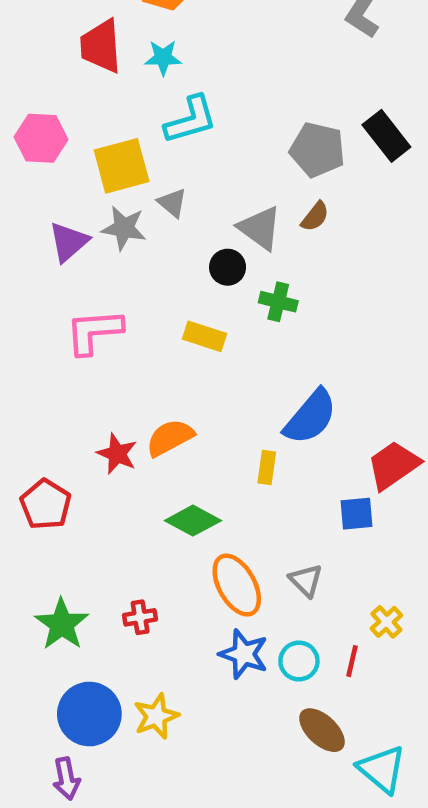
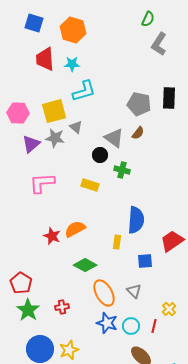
black rectangle: (386, 136) -> (169, 98), turned 40
pink hexagon: (41, 138) -> (18, 113), moved
blue semicircle: (310, 417) -> (136, 220), turned -36
red pentagon: (46, 504) -> (21, 283), moved
blue square: (357, 514) -> (145, 261), moved

